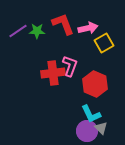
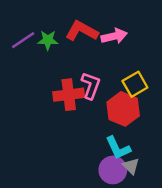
red L-shape: (63, 24) -> (82, 31), turned -40
yellow square: (104, 43) -> (135, 84), moved

